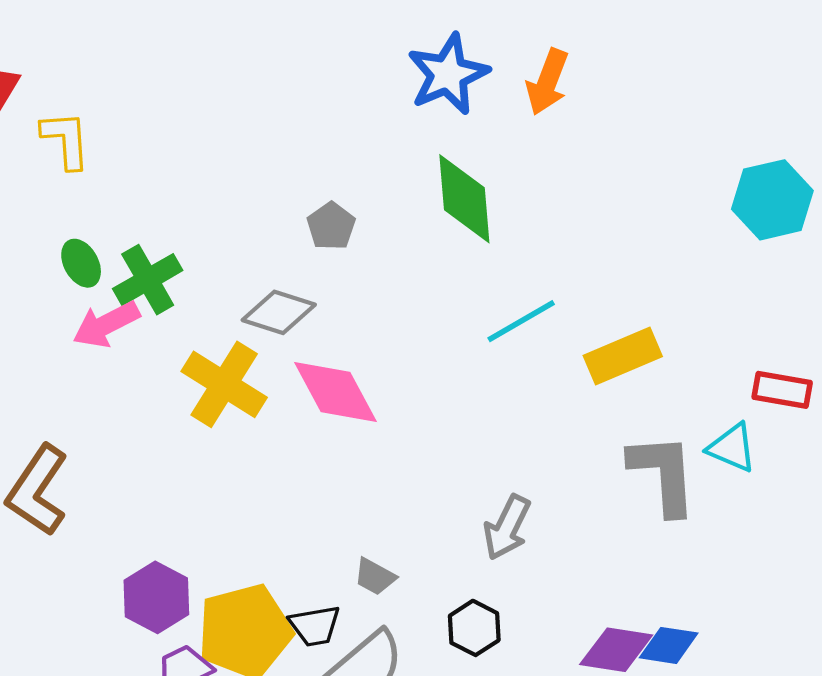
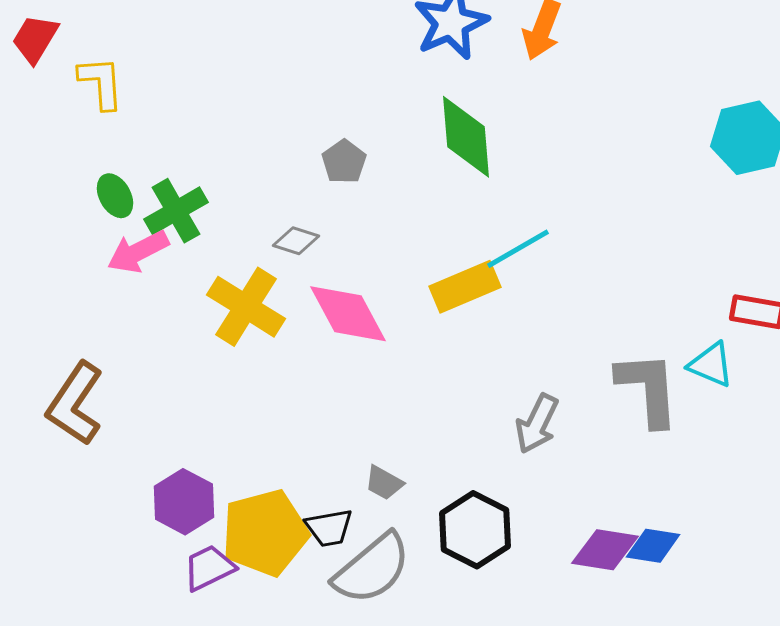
gray diamond: (279, 312) -> (296, 241), size x0.7
yellow rectangle: (623, 356) -> (465, 287), moved
gray arrow: (507, 527) -> (537, 424), moved
black hexagon: (474, 628) -> (475, 530), size x1.5

